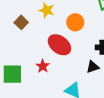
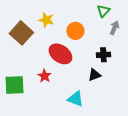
brown square: (21, 22) -> (21, 33), size x1.6

